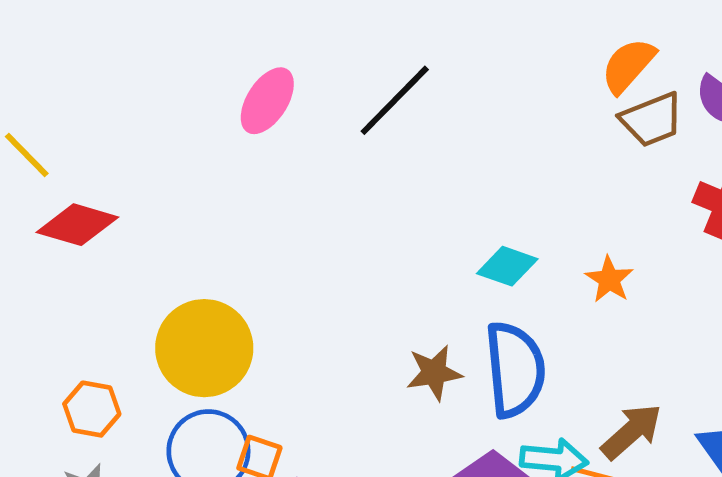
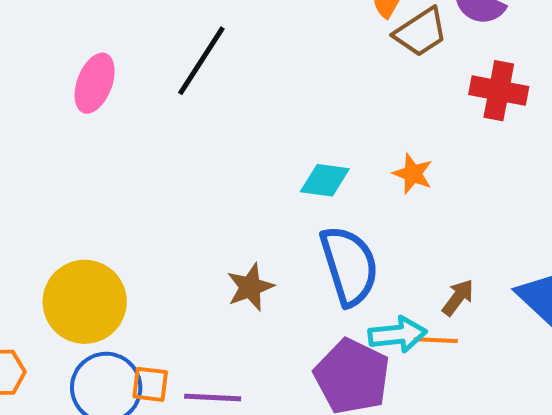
brown star: (434, 373) -> (250, 287), moved
brown arrow: (632, 432) -> (458, 298), size x0.7

